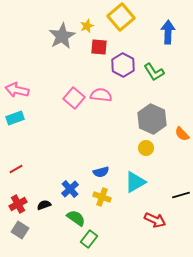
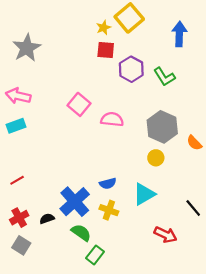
yellow star: (87, 26) -> (104, 28), moved
gray star: (62, 36) -> (27, 48), moved
pink semicircle: (101, 95) -> (112, 119), moved
blue cross: (70, 189) -> (75, 202), size x1.6
black line: (181, 195) -> (193, 208), turned 66

